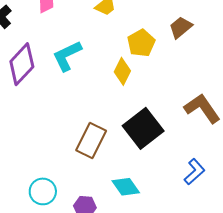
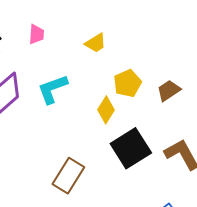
brown trapezoid: (181, 27) -> (169, 90), moved
black square: (143, 128) -> (131, 148), moved

